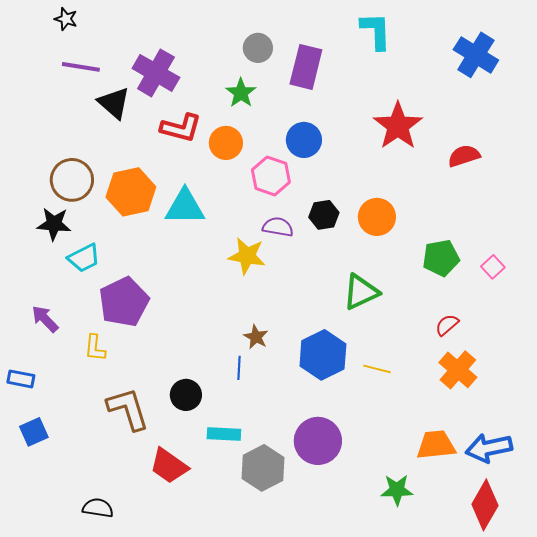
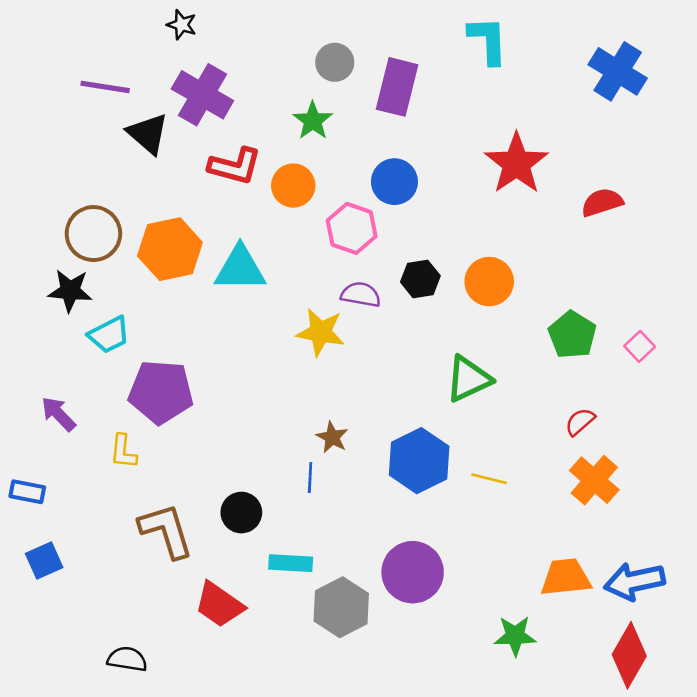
black star: (66, 19) -> (182, 25), moved
green pentagon: (441, 258) -> (572, 335), turned -30
purple pentagon: (124, 302) -> (161, 392), turned 30

